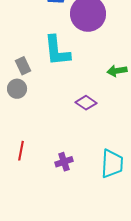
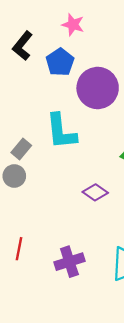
gray rectangle: (23, 66) -> (21, 149), turned 66
purple cross: (64, 162) -> (69, 262), size x1.4

